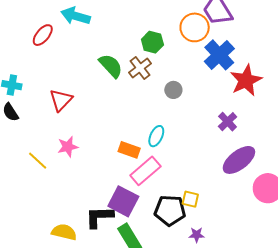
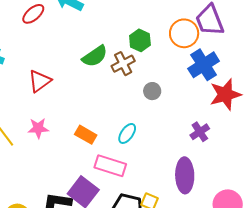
green semicircle: (111, 66) -> (95, 56), turned 88
orange rectangle: (129, 150) -> (86, 135), moved
purple ellipse: (239, 160) -> (185, 175), moved, turned -64
pink rectangle: (145, 171) -> (110, 166), turned 48

